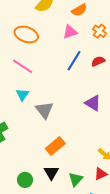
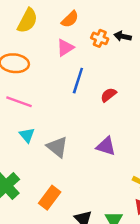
red semicircle: (98, 61) -> (108, 95), moved
purple triangle: (93, 103) -> (106, 146), moved
orange rectangle: (55, 146) -> (50, 198), moved

